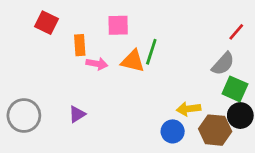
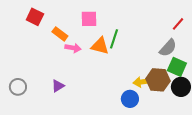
orange rectangle: (80, 45) -> (60, 34), turned -49
gray circle: (24, 116) -> (18, 87), size x0.7
brown hexagon: (215, 130) -> (158, 80), moved

